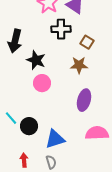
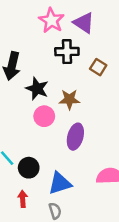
brown star: (79, 65) -> (69, 99), moved
purple ellipse: (84, 100) -> (75, 137), moved
red arrow: (24, 160) -> (23, 199), moved

